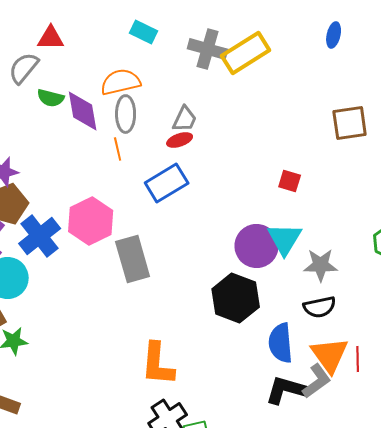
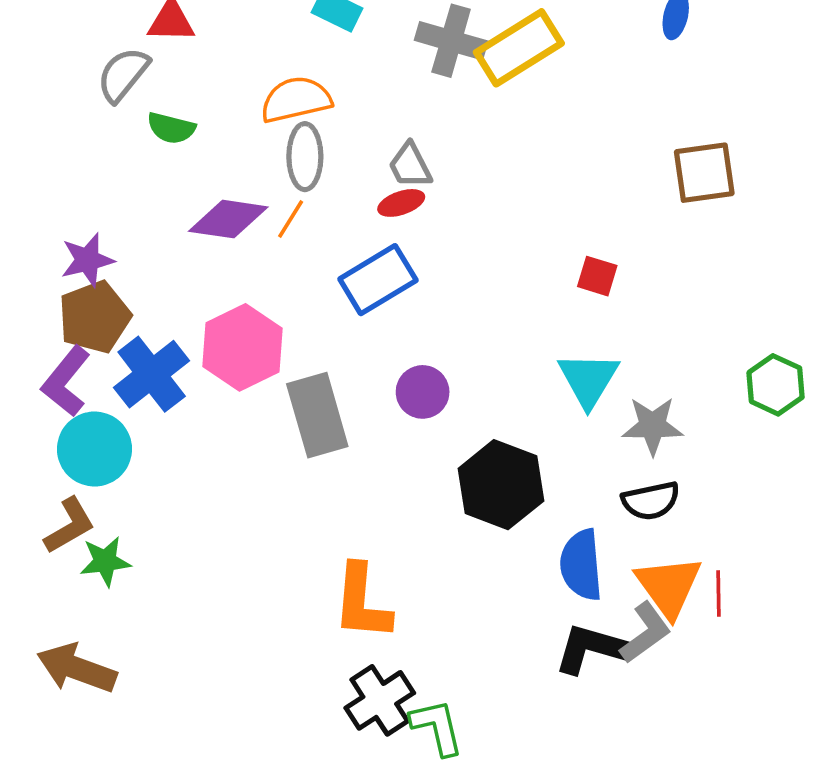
purple diamond: (83, 111) -> (228, 219), moved, turned -72
gray trapezoid: (185, 119) -> (410, 166), turned 128
orange line: (118, 149) -> (291, 219), turned 45
purple circle: (257, 246) -> (423, 392), moved, size x0.7

